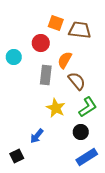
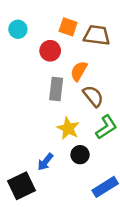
cyan circle: (14, 57) -> (18, 29), moved
black circle: (81, 132) -> (80, 155), moved
black square: (17, 156) -> (22, 186), size x1.6

